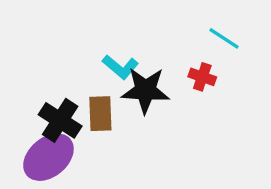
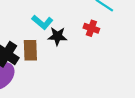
black star: (145, 90) -> (57, 36), size x0.7

